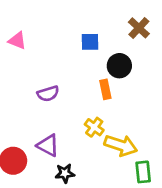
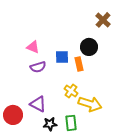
pink triangle: (17, 41) -> (33, 47), moved
blue square: (90, 42) -> (62, 57), moved
green rectangle: (143, 172) -> (71, 123), moved

